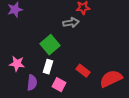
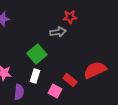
red semicircle: (111, 79) -> (95, 70), moved
pink square: (59, 85) -> (55, 91), moved

